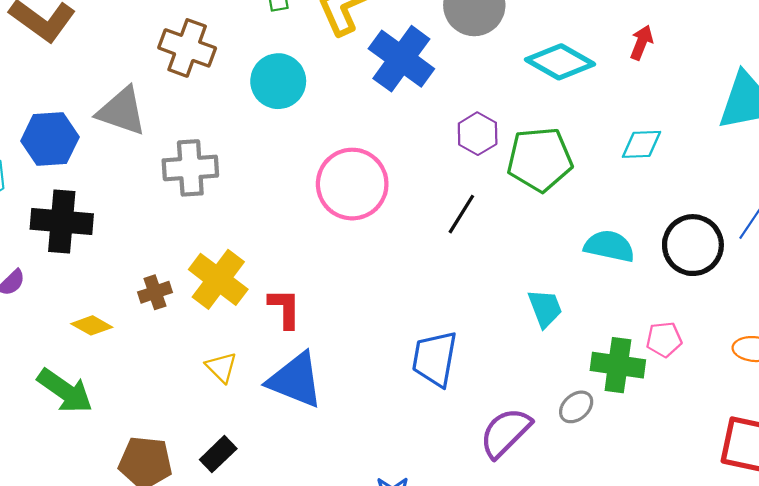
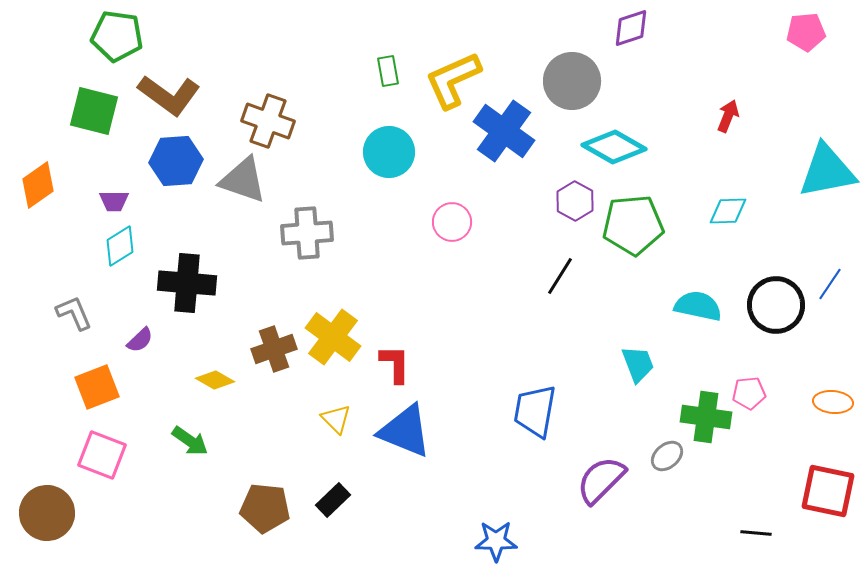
brown cross: (187, 48) -> (268, 121), moved
cyan diamond: (560, 62) -> (614, 147), moved
blue hexagon: (50, 139) -> (176, 161), moved
pink circle: (352, 184) -> (452, 222), moved, size x0.6
brown cross: (155, 292) -> (274, 349), size x1.4
green arrow: (65, 391) -> (190, 441), size x0.7

